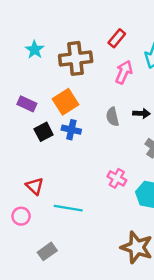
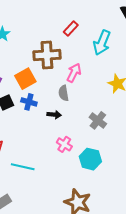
brown cross: (76, 58) -> (47, 55), moved
pink arrow: (124, 72) -> (74, 73), moved
black arrow: (141, 113) -> (54, 115), moved

